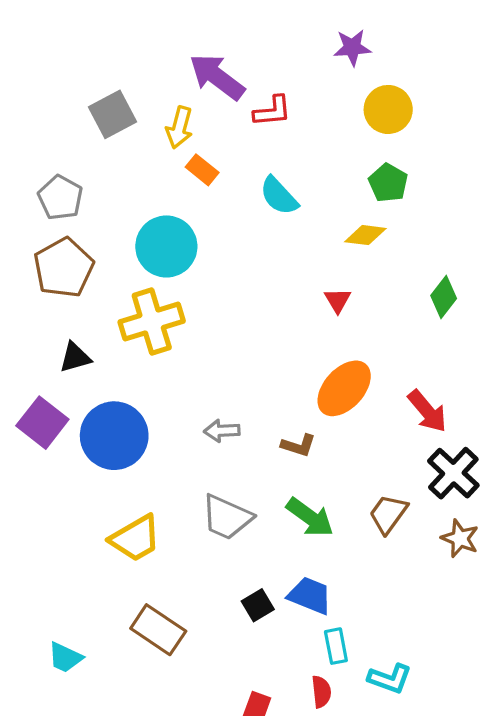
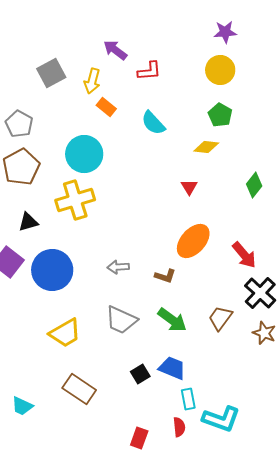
purple star: (352, 48) -> (225, 32), moved
purple arrow: (217, 77) -> (115, 50), size x0.7
cyan L-shape: (390, 679) -> (221, 419), size x1.4

